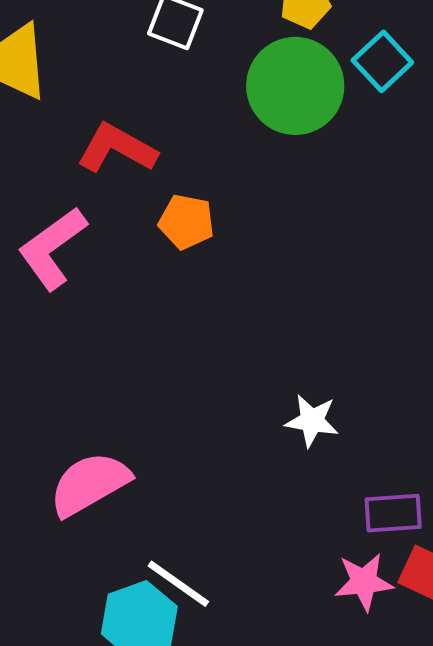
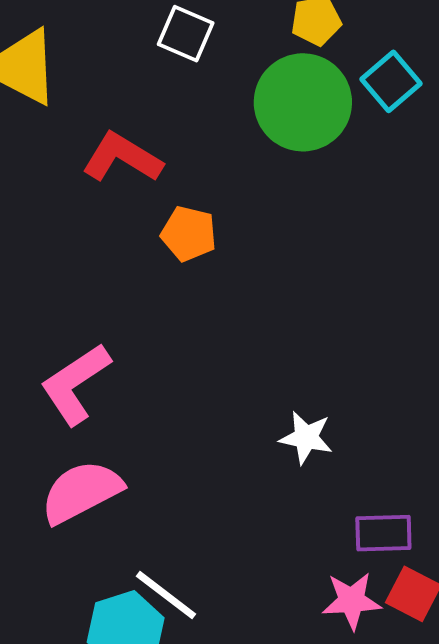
pink L-shape: (52, 248) -> (75, 384), moved

